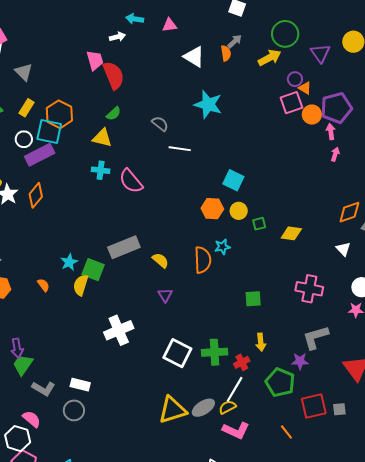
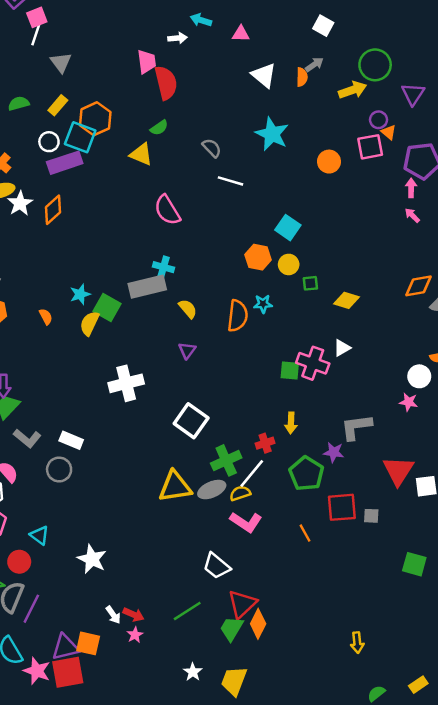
orange circle: (312, 115) -> (329, 162), moved
pink arrow: (335, 154) -> (412, 215), turned -72
cyan cross: (101, 170) -> (164, 267), moved
white triangle: (343, 249) -> (342, 348), moved, turned 35
pink cross: (309, 289) -> (313, 363), moved
green cross: (215, 352) -> (226, 460), moved, turned -30

